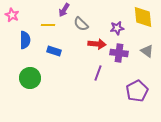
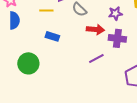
blue semicircle: (25, 40) -> (14, 20), moved
purple line: (98, 73) -> (96, 58), turned 42

